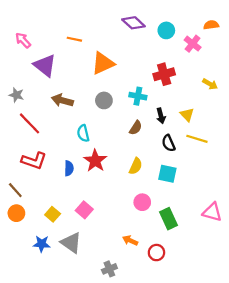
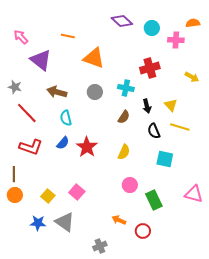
pink cross: (193, 44) -> (176, 40), turned -35
orange triangle: (103, 63) -> (94, 58), turned 45
cyan semicircle: (83, 133) -> (66, 118), moved
blue semicircle: (69, 168) -> (63, 143), moved, turned 40
cyan square: (167, 174) -> (165, 159), moved
brown line: (15, 190) -> (14, 174), turned 42

